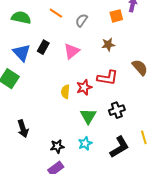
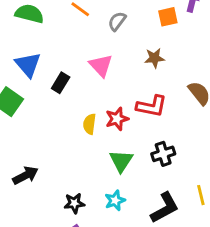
black rectangle: (43, 47) -> (61, 83), moved
pink triangle: (72, 51) -> (101, 65), turned -36
black arrow: (23, 129) -> (25, 175), turned -102

